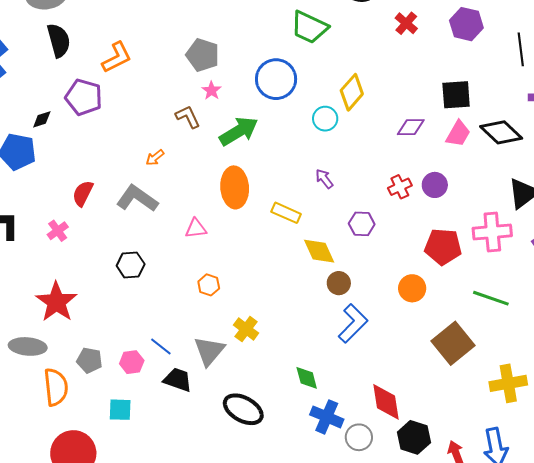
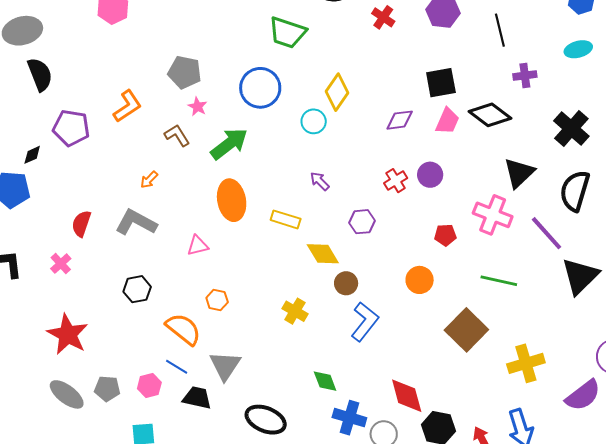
orange L-shape: (117, 57) -> (127, 106), moved
pink cross: (492, 232) -> (493, 215), turned 33
red pentagon: (443, 247) -> (445, 235), size x0.6
yellow cross: (246, 329) -> (295, 311), moved
gray ellipse: (28, 346) -> (67, 394), moved, turned 39
orange semicircle: (56, 387) -> (183, 329), moved, turned -39

